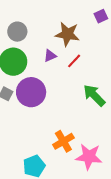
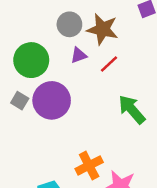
gray circle: (17, 32) -> (69, 24), moved

